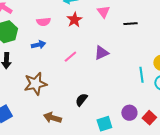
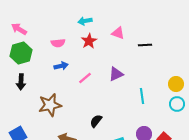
pink triangle: (103, 12) -> (118, 33), turned -32
blue arrow: (38, 45) -> (61, 66), moved
cyan line: (141, 75) -> (142, 96), moved

